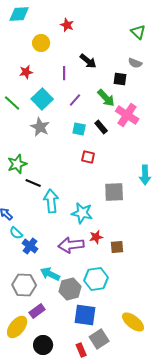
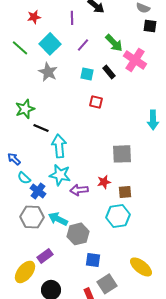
black square: (120, 79) -> (150, 26), moved
gray square: (114, 192) -> (122, 154), moved
cyan star: (82, 213) -> (60, 175), moved
purple arrow: (71, 245) -> (79, 190), size x0.7
cyan hexagon: (96, 279) -> (118, 216), moved
gray hexagon: (24, 285) -> (32, 217), moved
blue square: (85, 315) -> (93, 260), size x0.7

